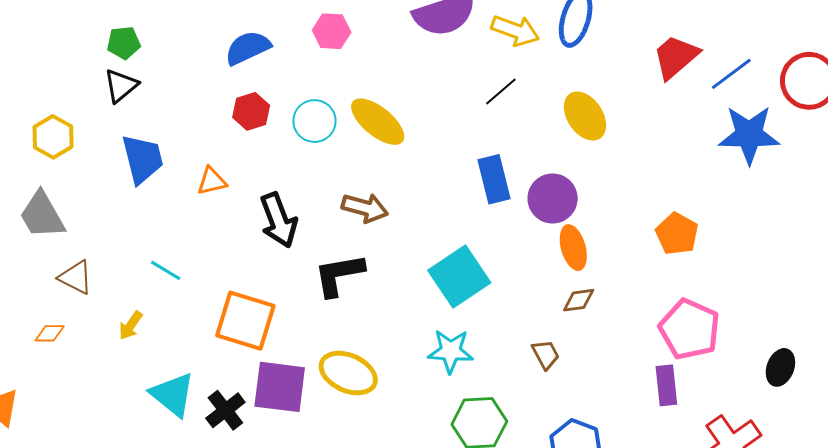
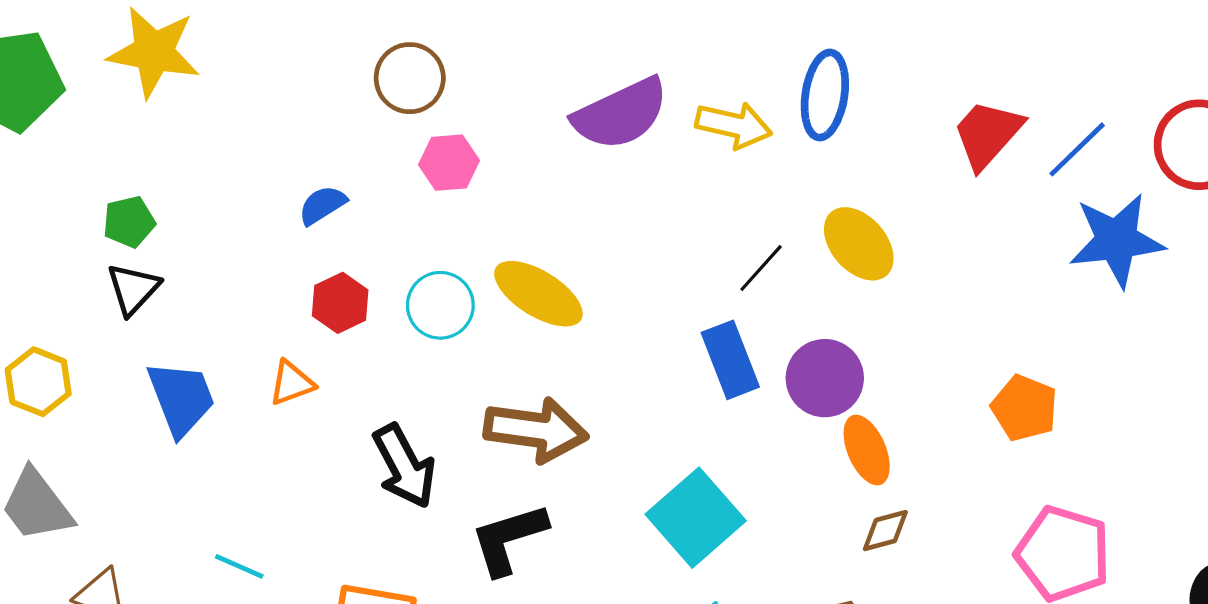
blue semicircle: (248, 48) -> (322, 205), size x0.7
black line: (501, 91) -> (761, 268), moved
orange triangle: (212, 181) -> (292, 383), moved
brown arrow: (365, 208) -> (536, 430), size x1.4

